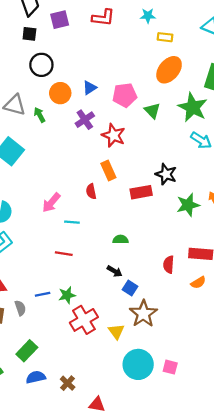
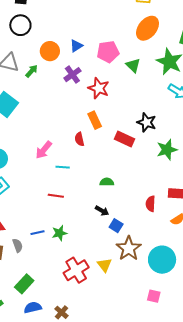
black circle: (41, 65) -> (20, 25), moved
green arrow: (40, 115) -> (32, 71), turned 72
red rectangle: (141, 192) -> (125, 139), turned 36
red cross: (84, 320) -> (76, 270), moved
cyan circle: (138, 364) -> (162, 260), moved

